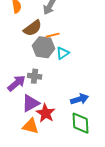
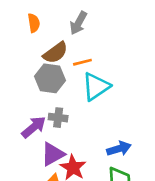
gray hexagon: (44, 47) -> (50, 78), moved
cyan triangle: (63, 53) -> (96, 86), size x1.6

